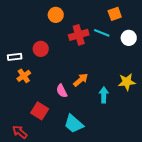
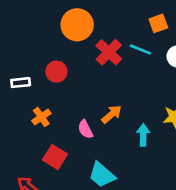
orange circle: (56, 15) -> (77, 25), size x1.5
red cross: (79, 35) -> (109, 52), turned -30
orange cross: (24, 76) -> (41, 117), moved

